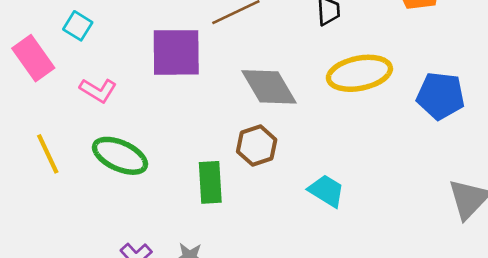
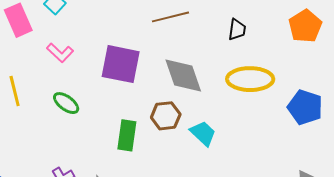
purple square: (176, 52) -> (121, 64), moved
green ellipse: (120, 156) -> (66, 103), size x0.7
cyan trapezoid: (326, 191) -> (203, 133), moved

